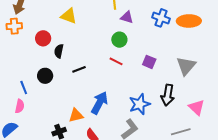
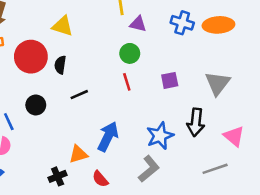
red circle: (43, 38) -> (31, 57), size x1.6
black semicircle: (59, 51) -> (60, 65), moved
red line: (116, 61) -> (127, 82), turned 48
purple square: (149, 62) -> (170, 80), turned -32

